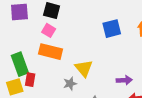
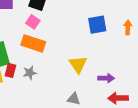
yellow triangle: (84, 68) -> (78, 64), moved
gray star: (70, 84) -> (30, 73), moved

